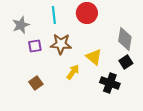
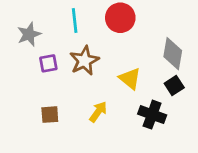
brown star: (61, 44) -> (84, 61), turned -30
yellow arrow: (73, 72) -> (98, 112), moved
brown square: (36, 83) -> (50, 115), turned 32

